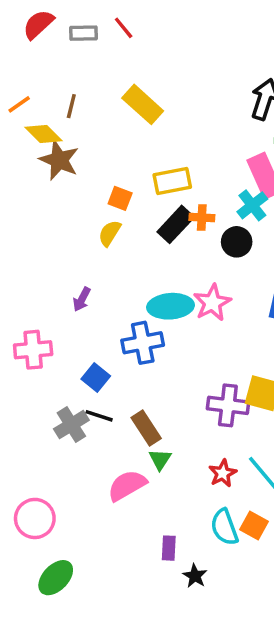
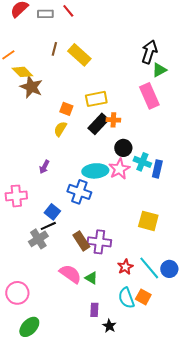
brown line: (71, 106) -> (54, 49), moved
cyan cross: (252, 205) -> (142, 162), moved, turned -30
black circle: (237, 242) -> (123, 148), moved
blue cross: (143, 343) -> (79, 192), turned 30
purple cross: (228, 405) -> (99, 242), moved
black line: (99, 416) -> (48, 226), moved, turned -42
green triangle: (160, 459) -> (91, 278), moved, turned -32
pink semicircle: (127, 485) -> (70, 274), turned 65

